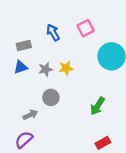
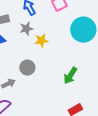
gray star: (45, 69) -> (26, 29), moved

